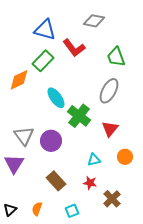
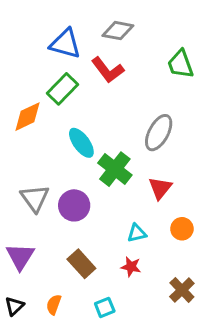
gray diamond: (94, 21) -> (118, 31), moved
green trapezoid: (116, 57) -> (181, 64), moved
purple triangle: (14, 164) -> (20, 256), moved
brown cross: (112, 199) -> (182, 290), moved

